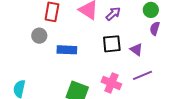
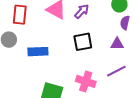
purple triangle: (136, 50) -> (117, 44), moved, turned -32

